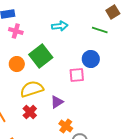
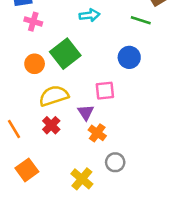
pink square: (77, 75) -> (105, 91), moved
purple triangle: (57, 102) -> (86, 112), turned -32
orange cross: (66, 126) -> (97, 133), moved

